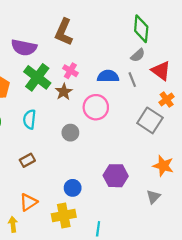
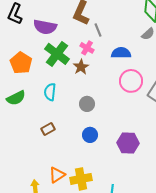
gray line: (132, 80) -> (98, 30), moved
pink circle: (96, 107) -> (131, 81), moved
blue circle: (73, 188) -> (90, 135), moved
orange triangle: (28, 202) -> (57, 175), moved

